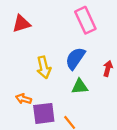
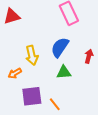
orange arrow: (24, 99) -> (15, 73), moved, turned -48

